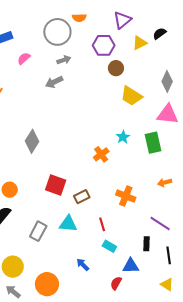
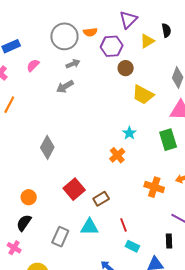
orange semicircle: (79, 18) -> (90, 32), moved
black semicircle: (159, 34) -> (166, 30), turned 120
cyan star: (123, 137) -> (129, 133), moved
red square: (56, 185) -> (74, 189), turned 35
orange cross: (126, 196) -> (154, 187), moved

